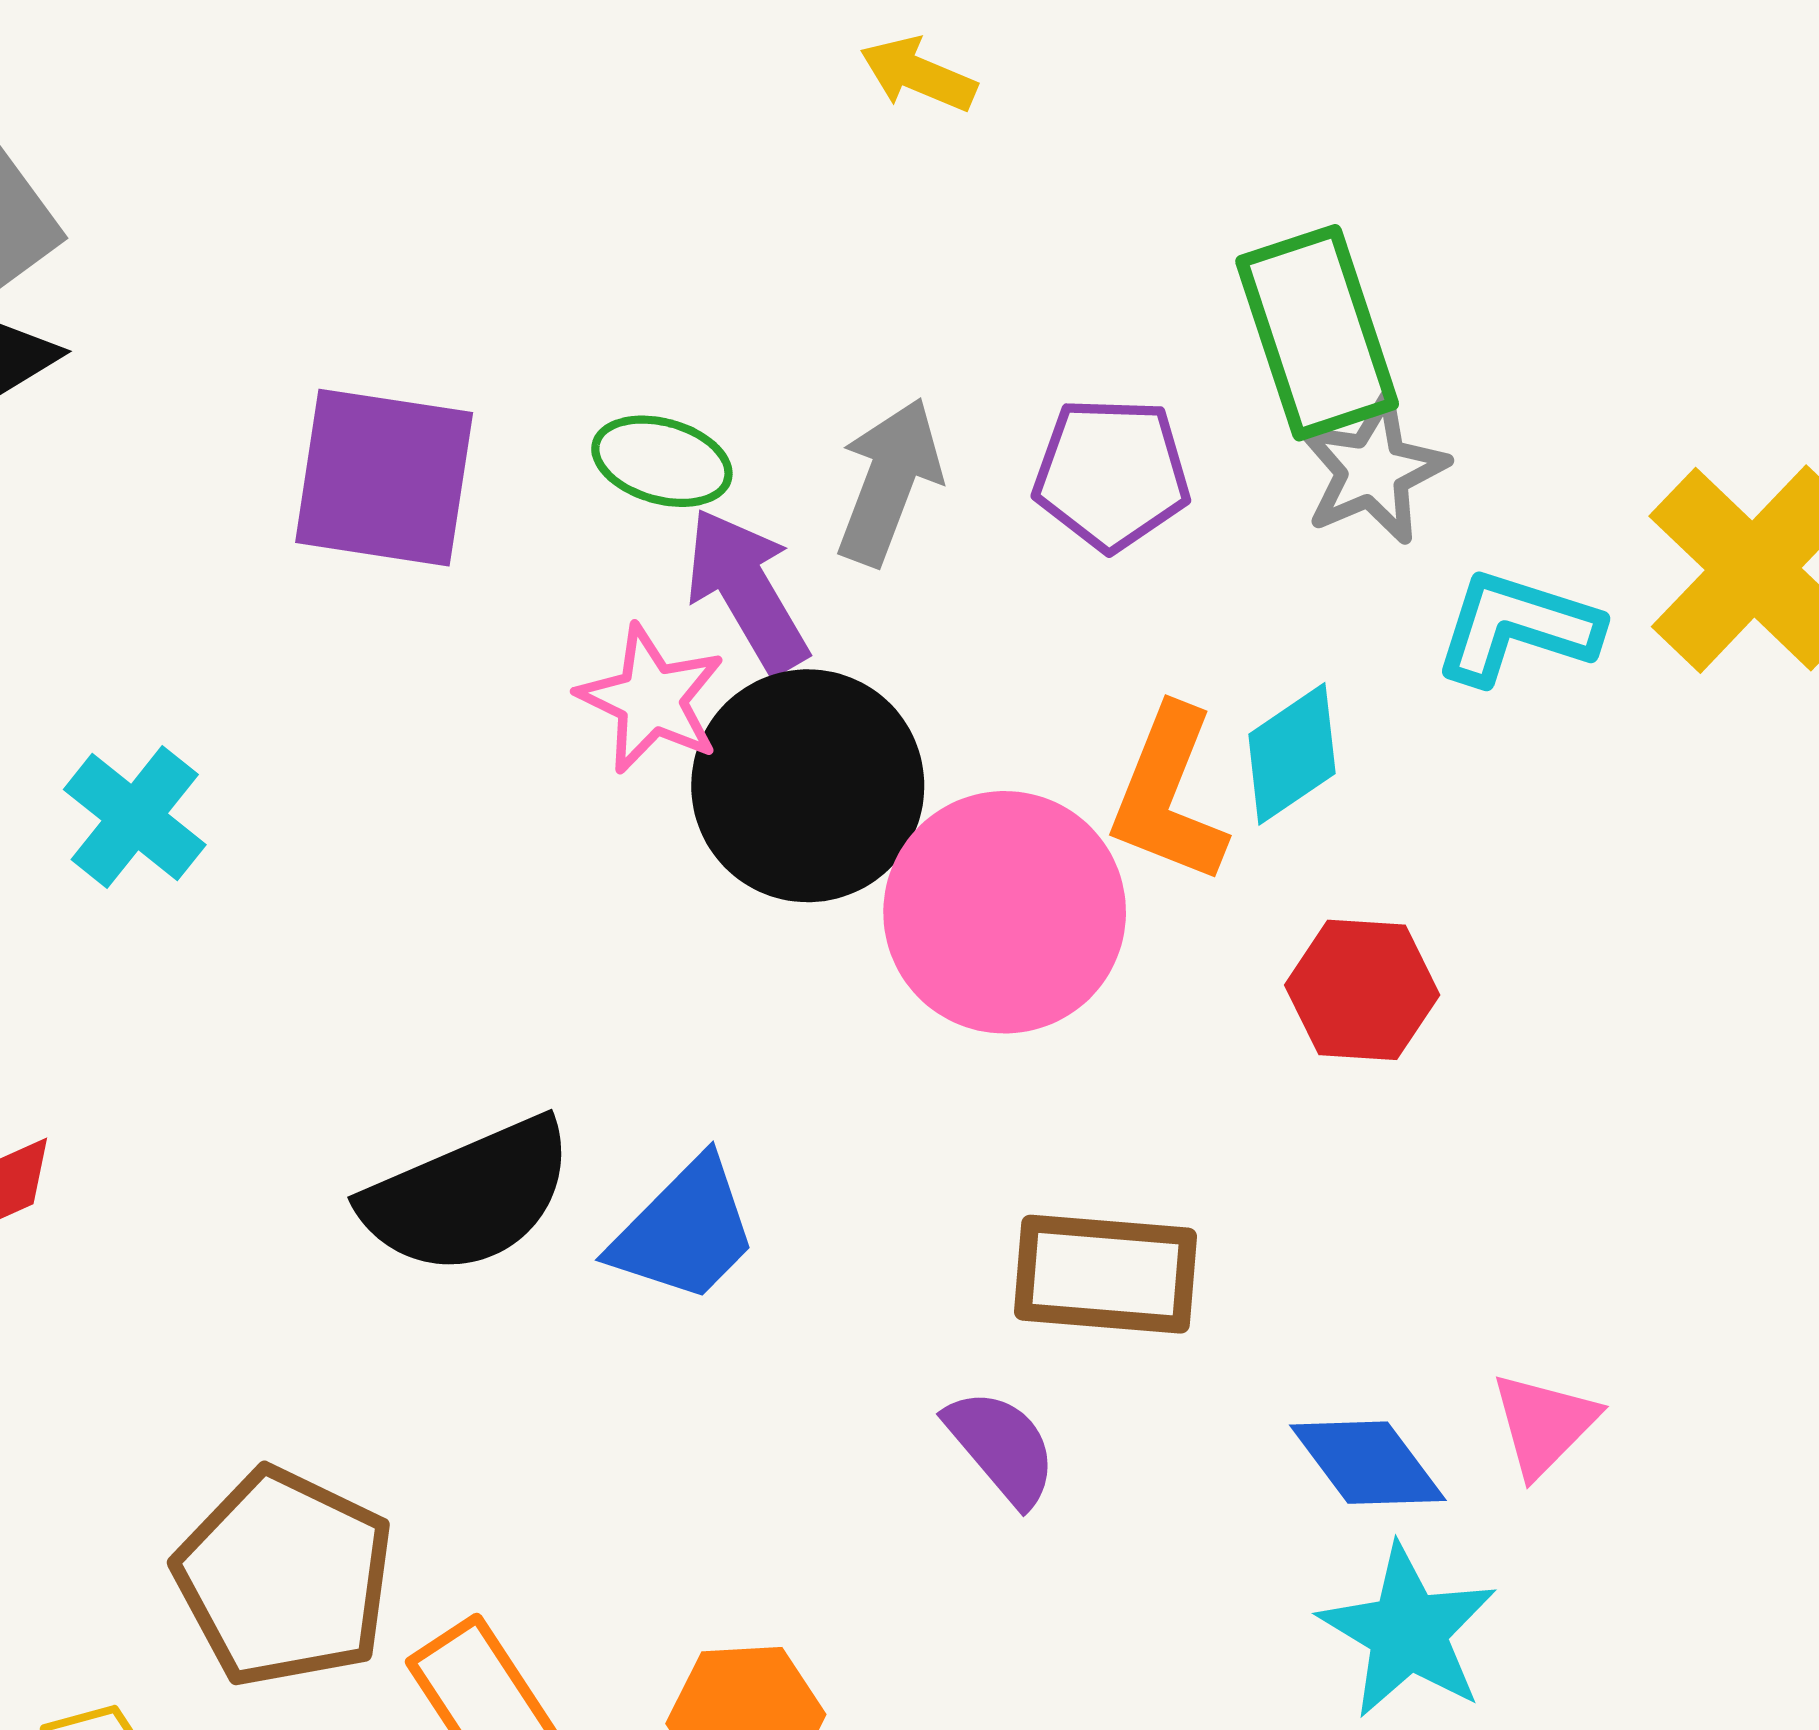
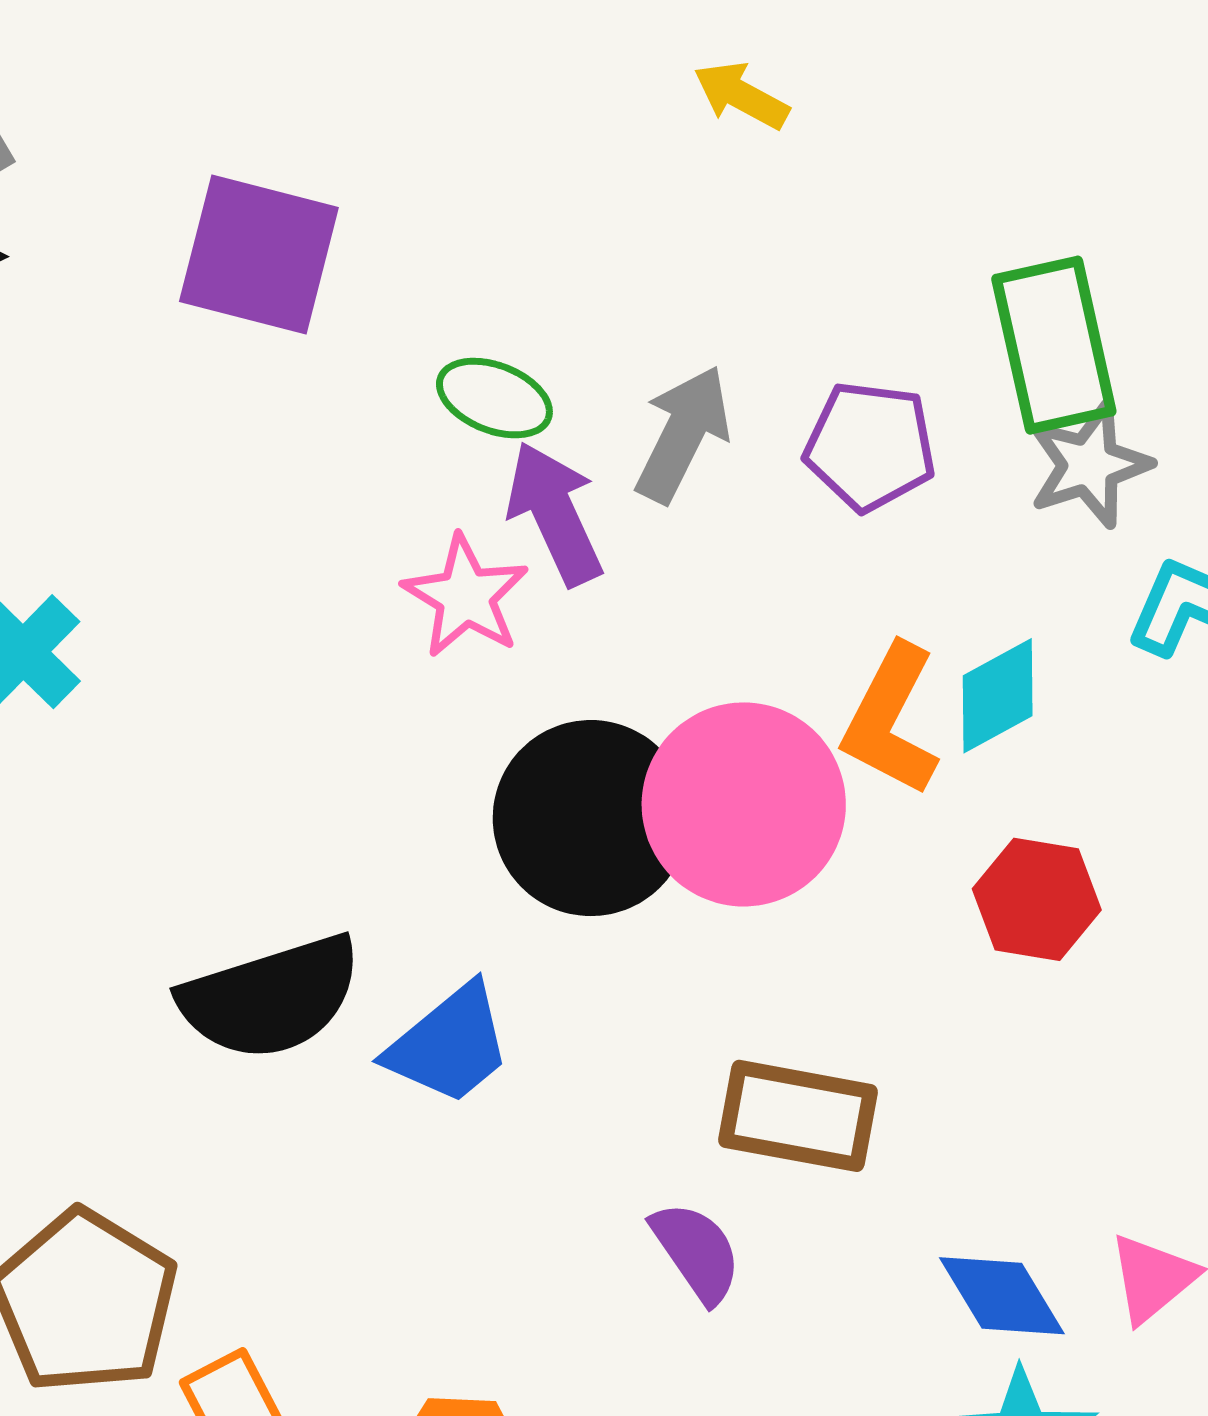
purple square: (384, 478) -> (259, 254), moved
black circle: (808, 786) -> (591, 818), moved

